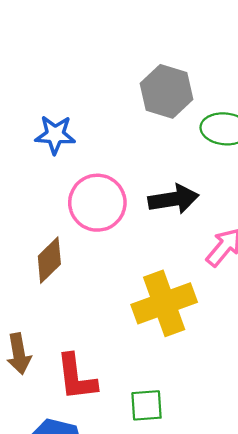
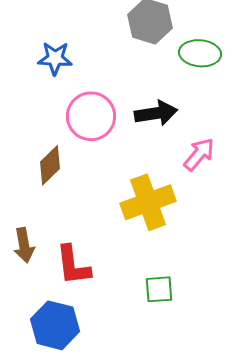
green square: (147, 405) -> (159, 289), moved

